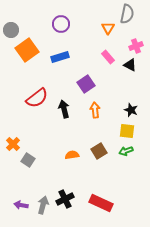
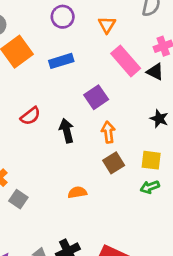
orange triangle: (108, 28) -> (107, 25), moved
pink rectangle: (108, 57) -> (126, 61), size x1.6
red semicircle: (37, 98) -> (30, 116), size x0.7
black star: (131, 110) -> (159, 119), moved
brown square: (99, 151) -> (114, 163), moved

